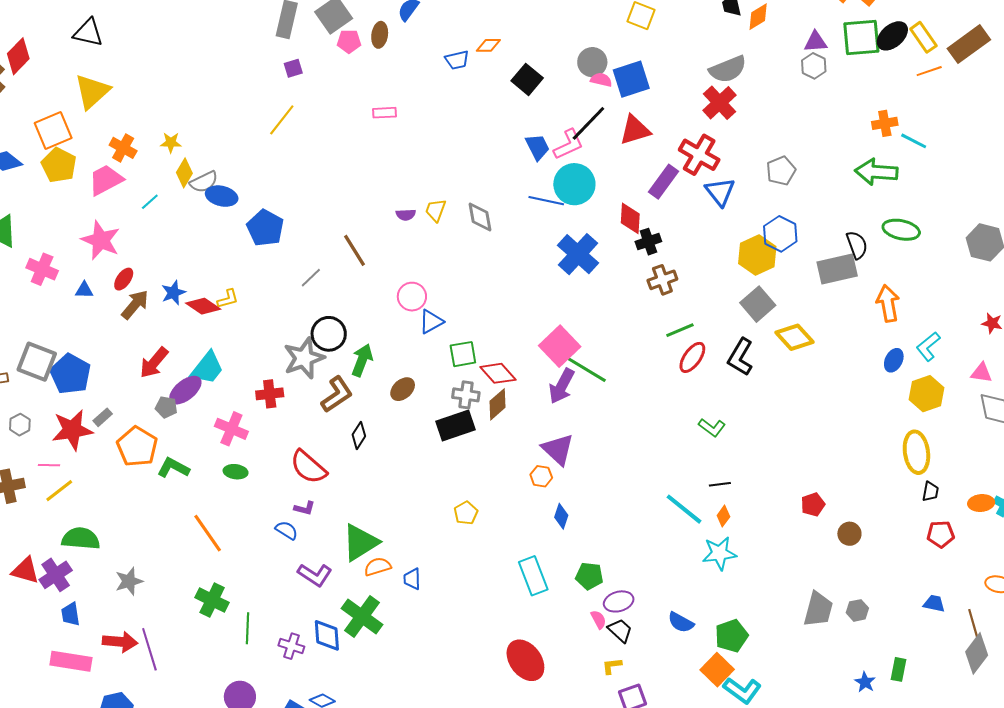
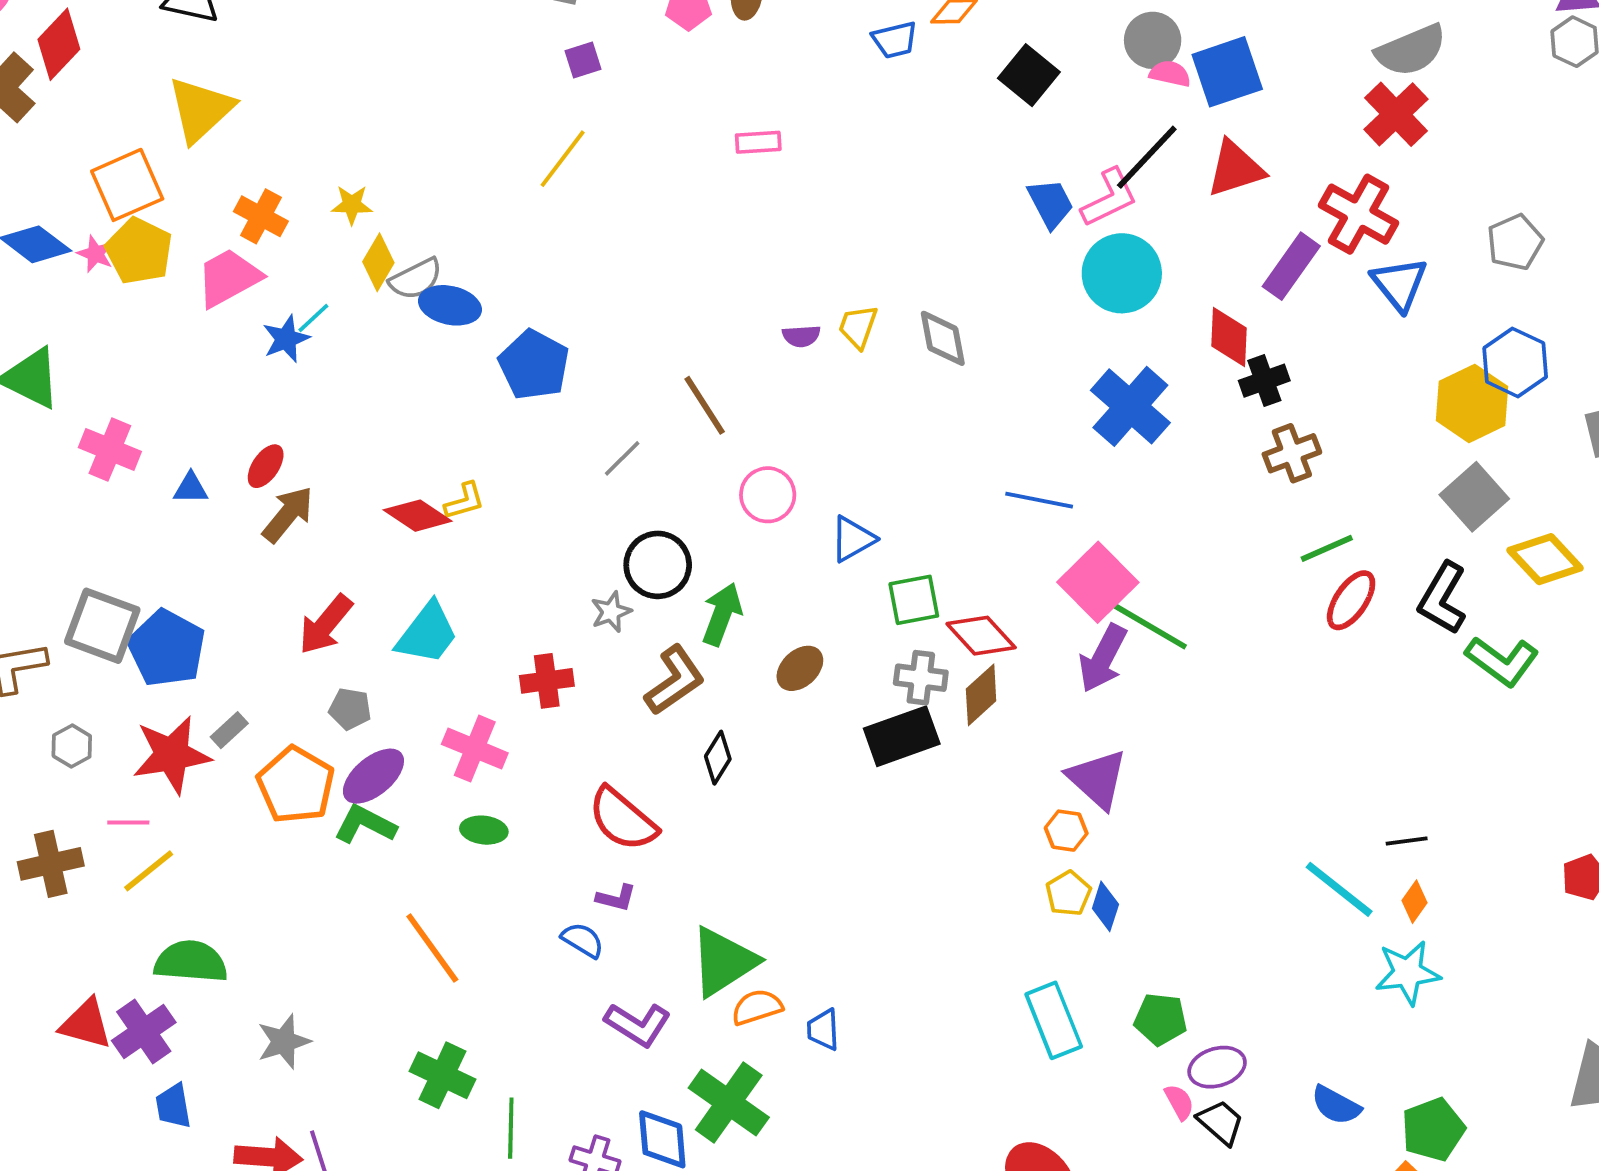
blue line: (546, 201) -> (1039, 500), moved
pink star: (101, 240) -> (95, 254), moved, size x0.5
blue star: (173, 293) -> (286, 339), moved
pink circle: (412, 297) -> (768, 495), moved
gray star: (304, 358) -> (611, 612), size x0.5
purple ellipse: (185, 390) -> (373, 776), moved
green L-shape: (712, 428) -> (1502, 661), moved, size x1.4
yellow pentagon: (466, 513) -> (1068, 893), moved

